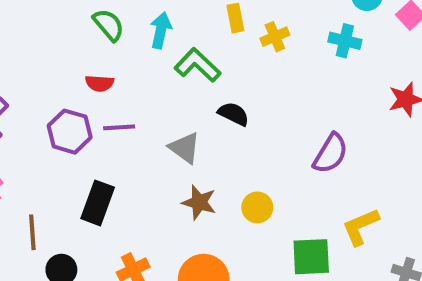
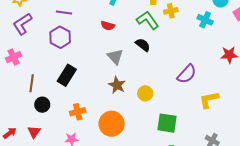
green L-shape: (198, 65) -> (148, 20), moved
red semicircle: (99, 83) -> (108, 26), moved
purple line: (119, 127) -> (64, 13), moved
yellow L-shape: (361, 227) -> (209, 100), moved

